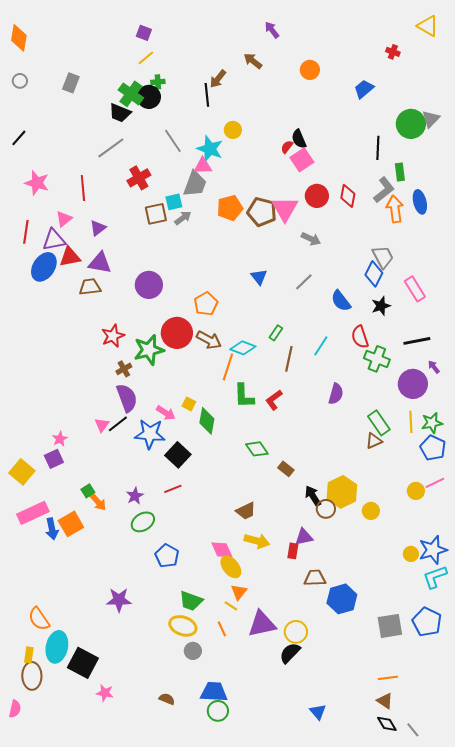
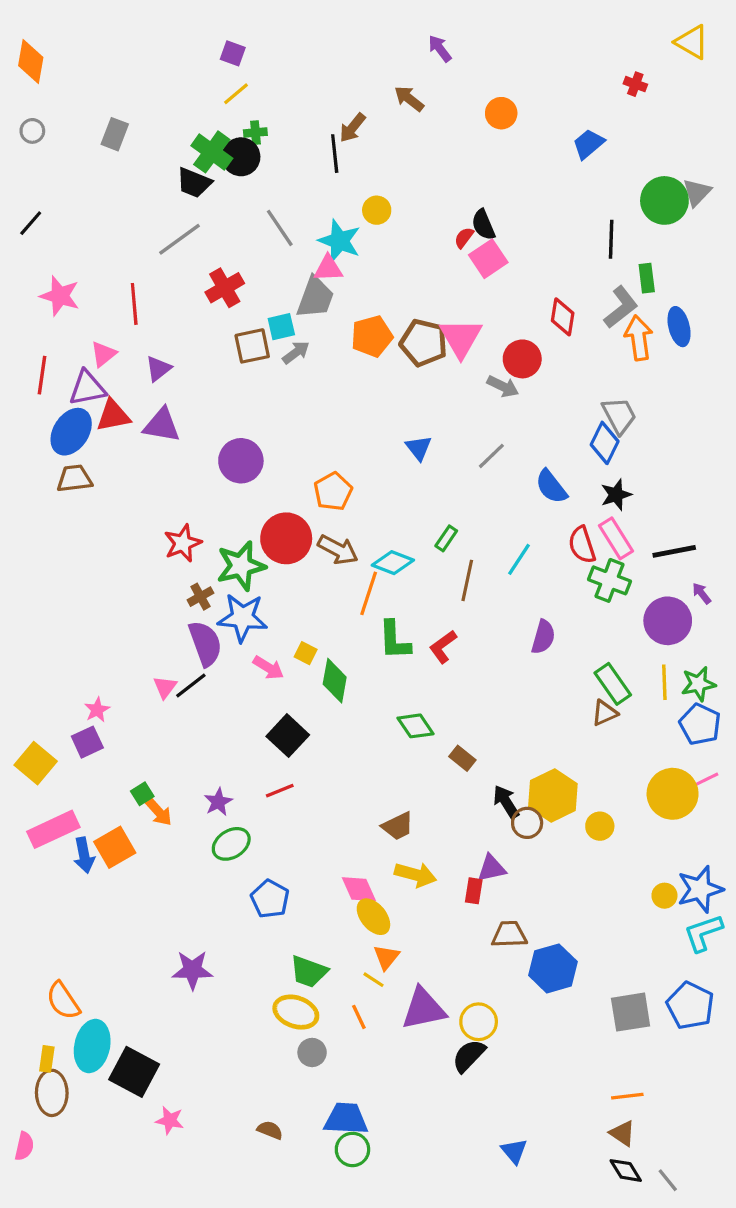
red circle: (317, 196) -> (522, 359), moved
brown trapezoid: (90, 287) -> (74, 479), moved
pink rectangle: (415, 289) -> (616, 538), moved
blue star: (150, 434) -> (243, 618), moved
yellow circle: (416, 491) -> (673, 794), size x1.8

